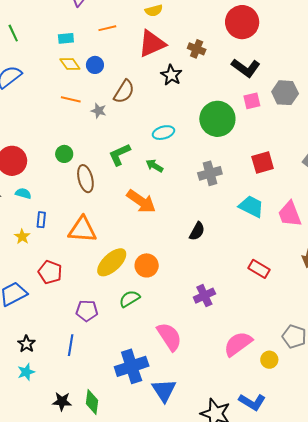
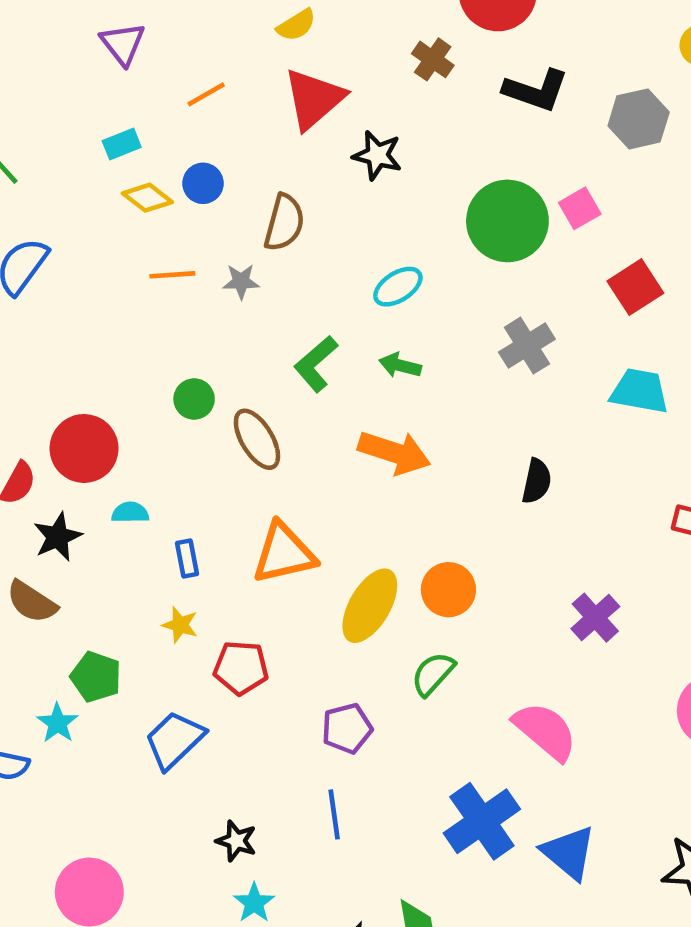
brown cross: (197, 49) -> (433, 59), moved, turned 30
pink square: (252, 101) -> (580, 208), moved
yellow star: (22, 237) -> (180, 625), moved

